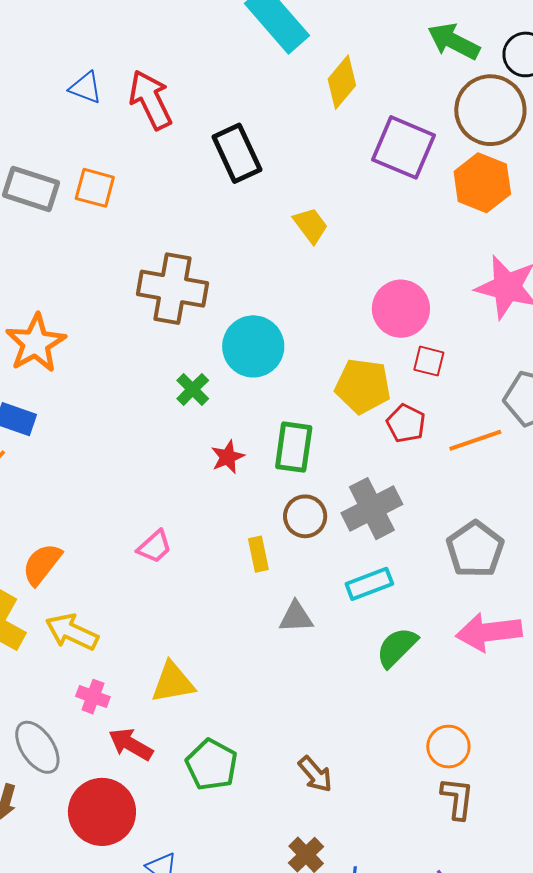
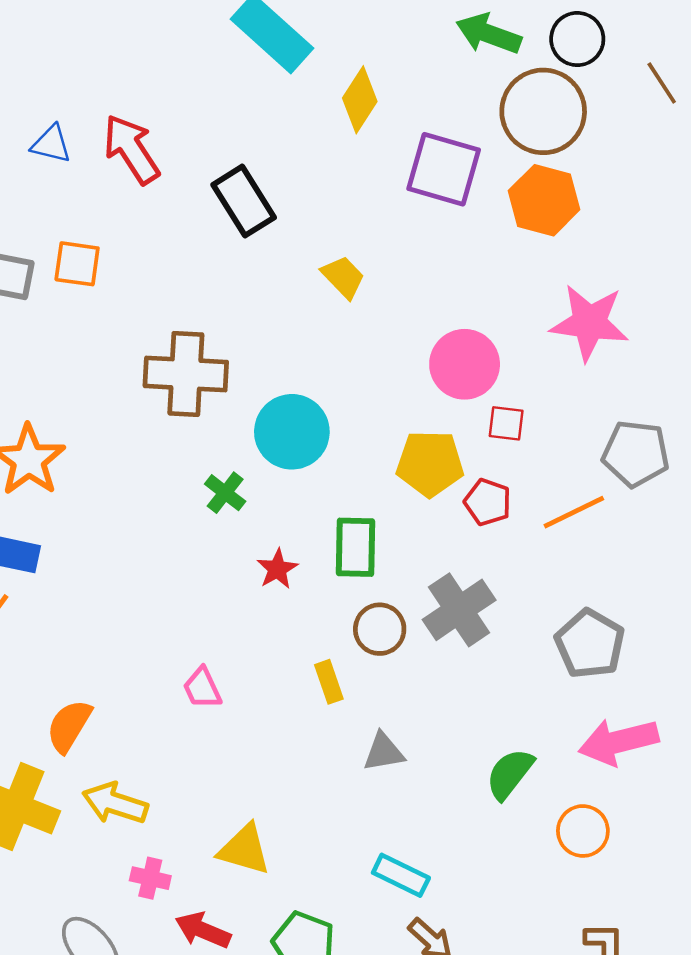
pink trapezoid: (154, 547) -> (202, 688), turned 114
cyan rectangle: (369, 584) -> (401, 875), moved, turned 54
yellow triangle: (173, 682) -> (244, 849), turned 33
orange circle: (448, 747) -> (583, 831), moved

